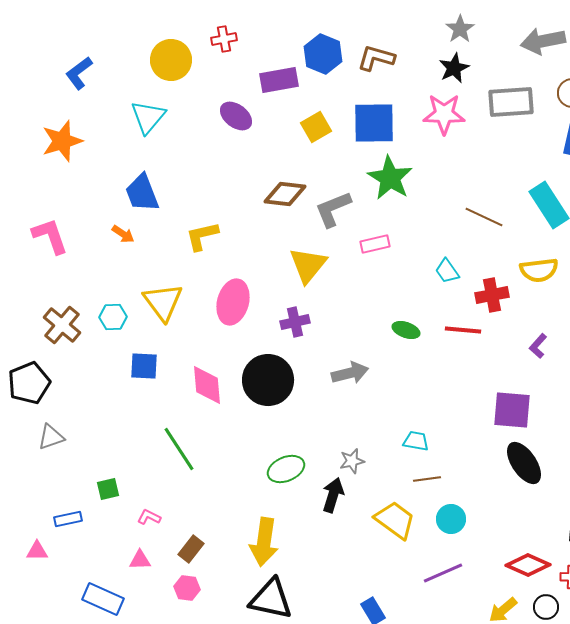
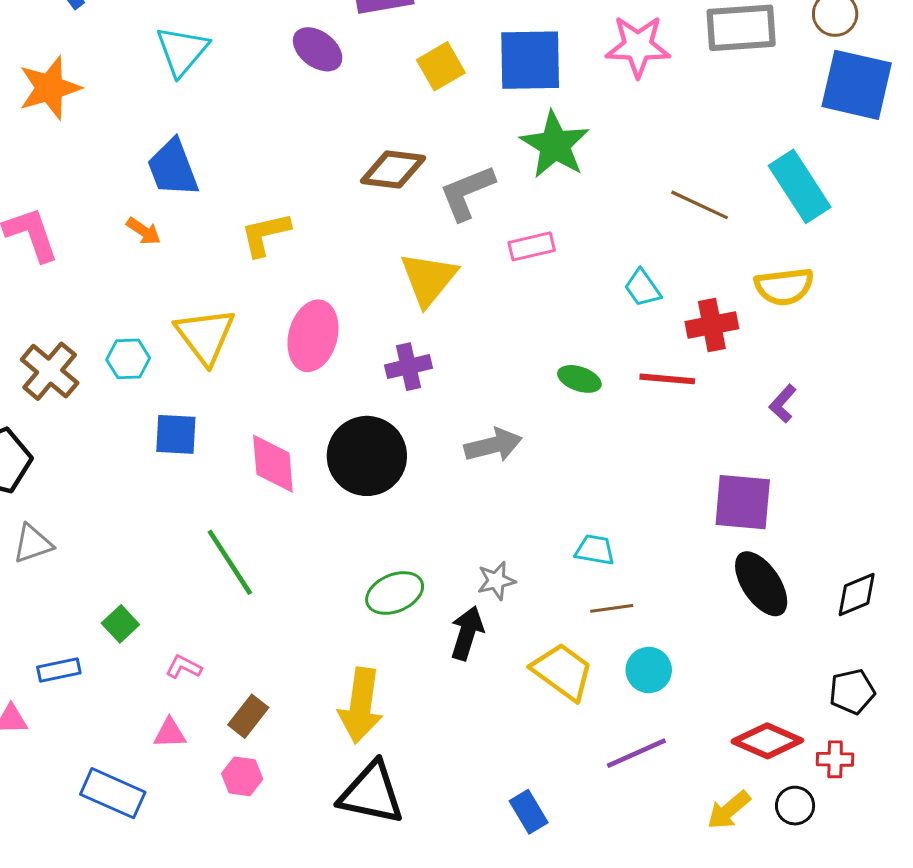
green square: (108, 489) -> (120, 624), turned -30

